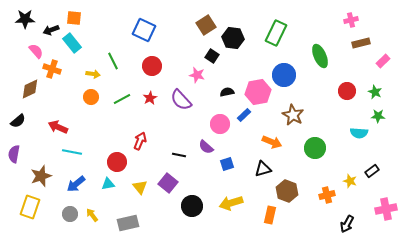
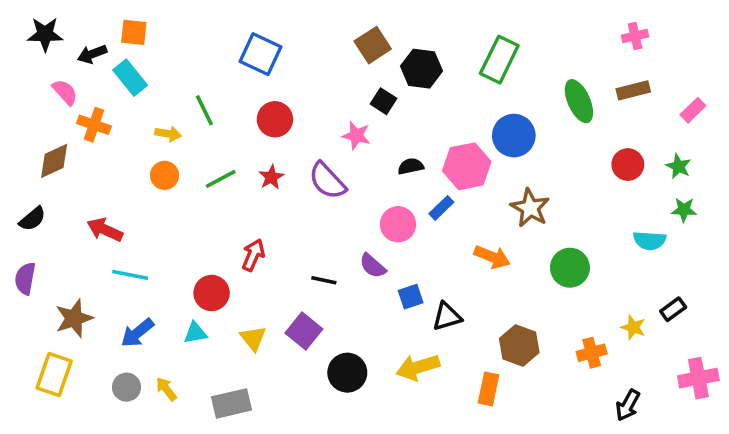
brown rectangle: (361, 43) -> (633, 90), moved
black triangle: (263, 169) -> (447, 317), moved

